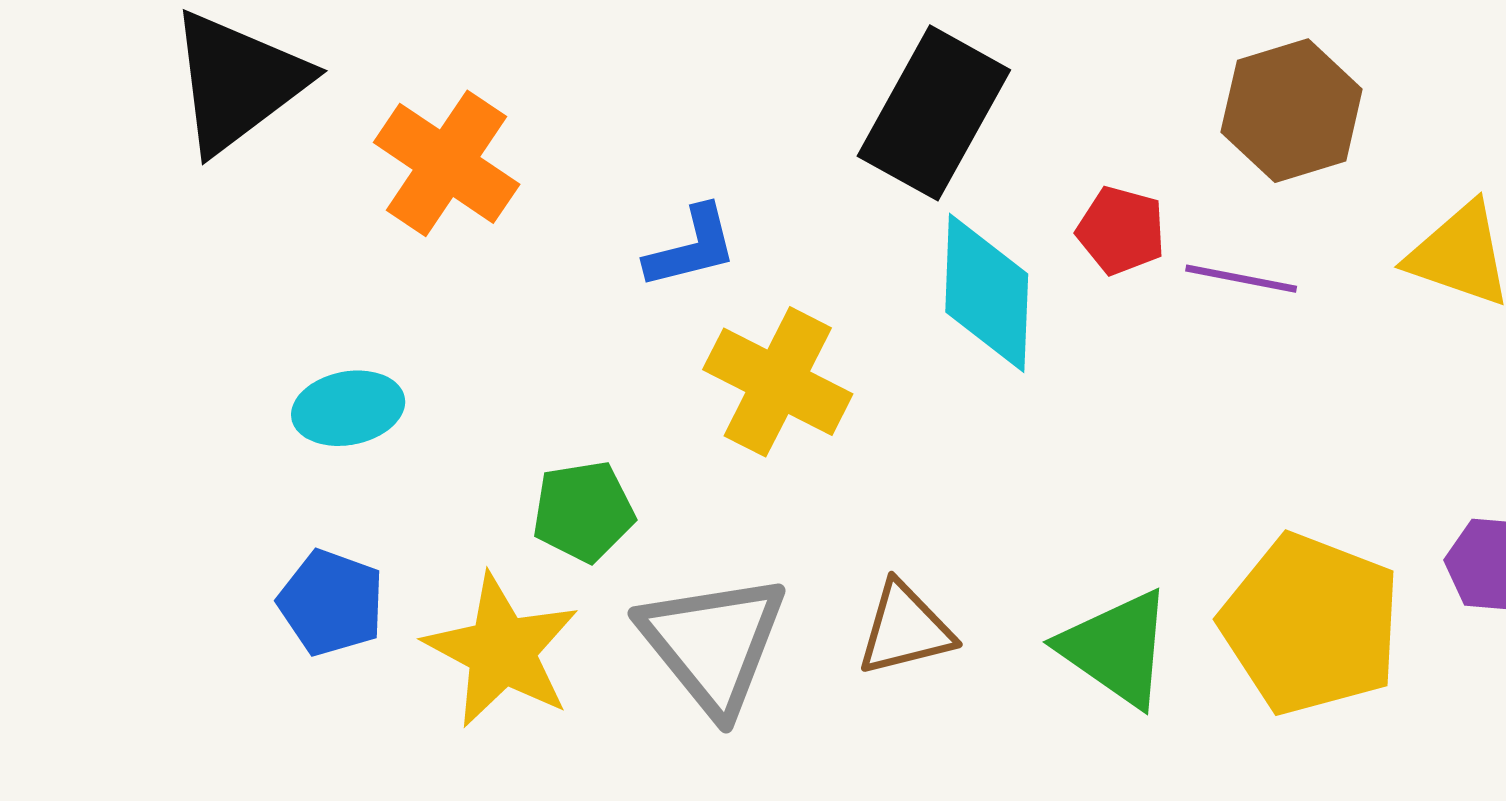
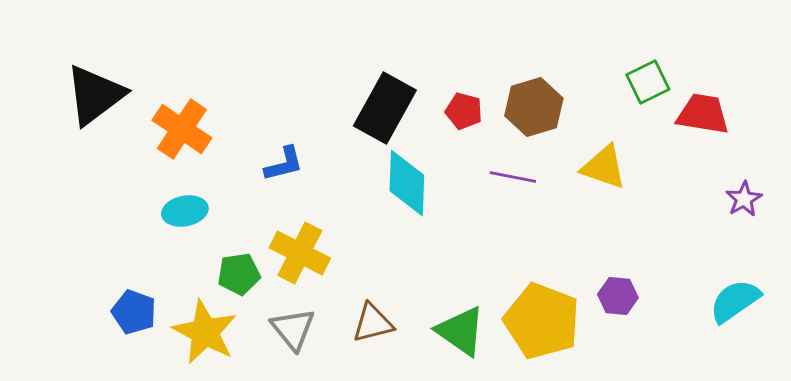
red pentagon: (1121, 231) -> (464, 111), moved
yellow cross: (778, 382) -> (300, 253), moved
cyan ellipse: (348, 408) -> (185, 211), moved
gray triangle: (713, 643) -> (293, 329), size x0.7

